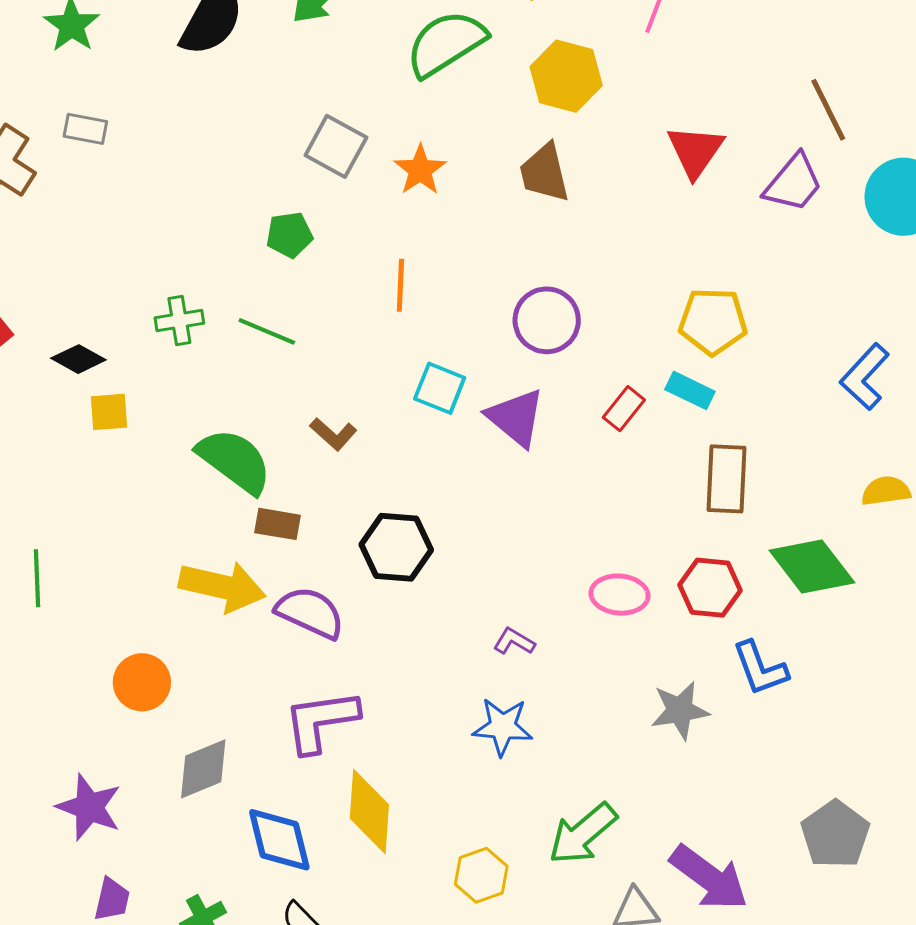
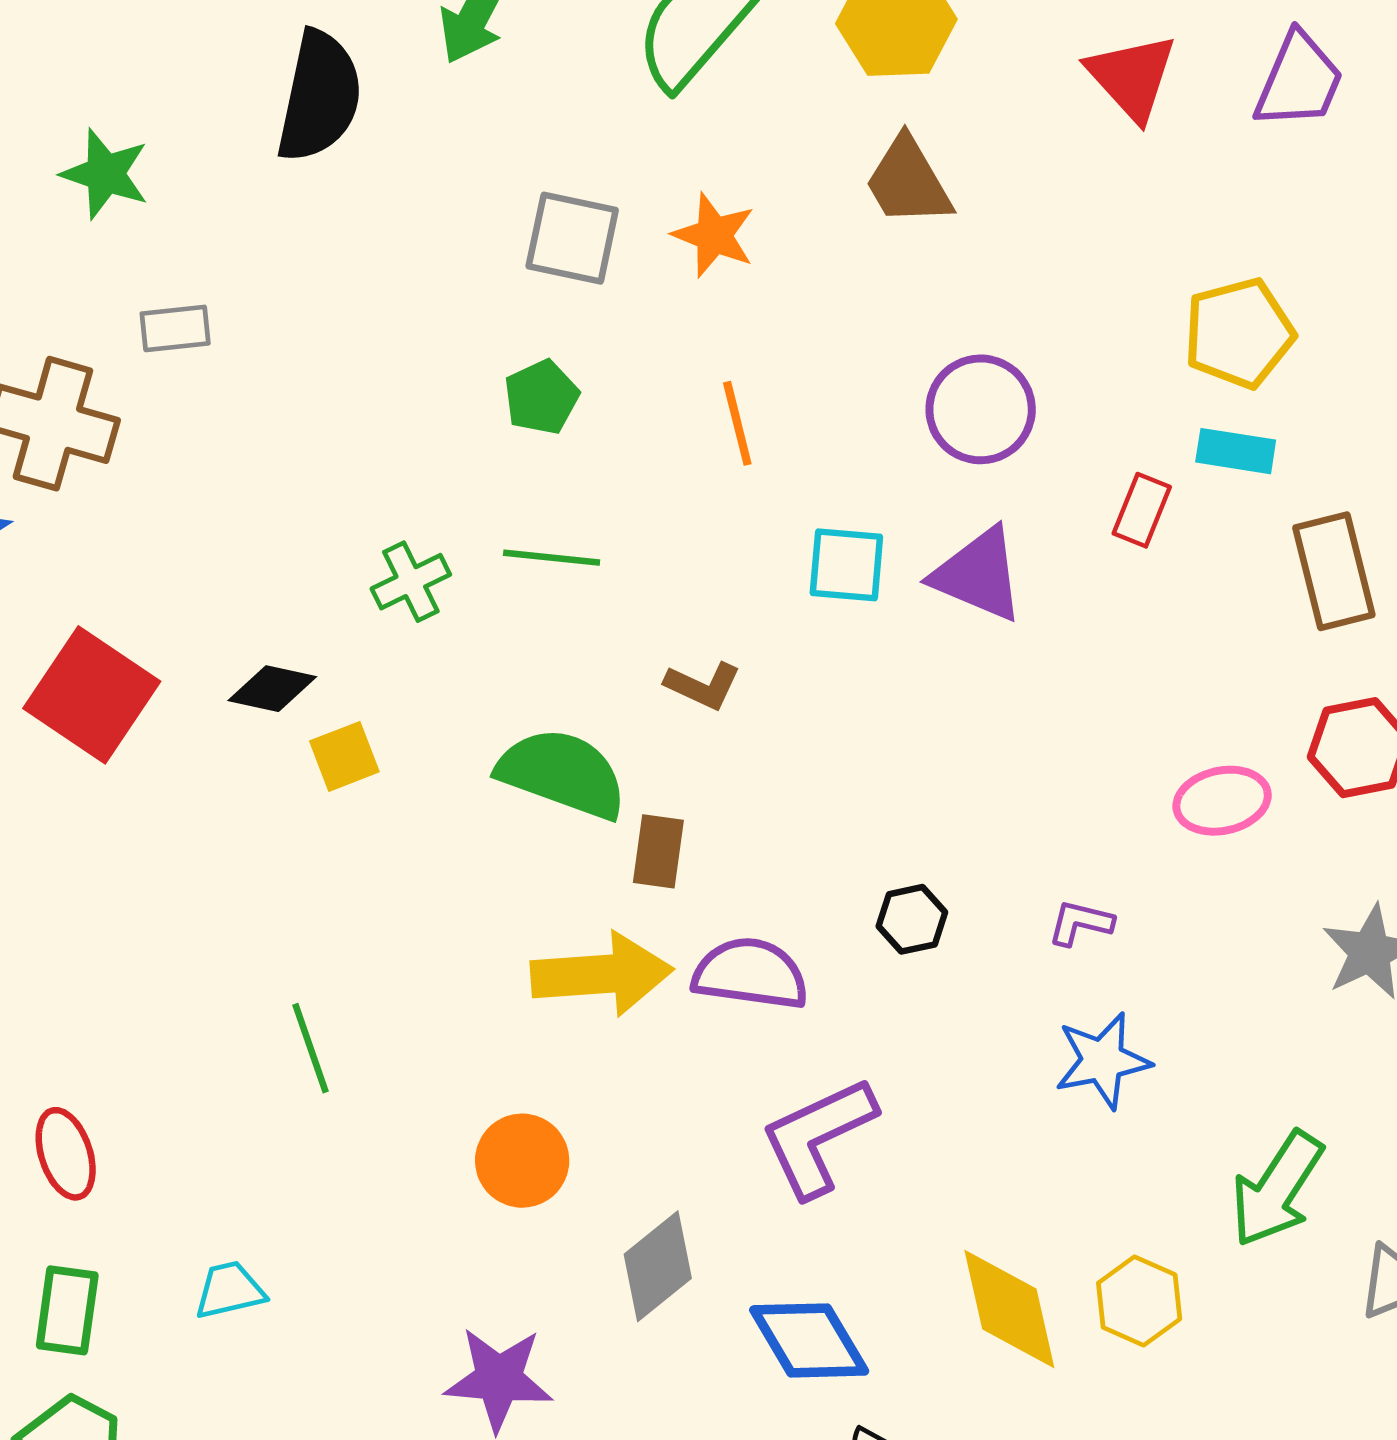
brown rectangle: (278, 524) -> (658, 851), turned -75
black hexagon: (396, 547) -> (912, 919), moved, size x0.6
yellow diamond: (369, 811) -> (1009, 1309), moved

